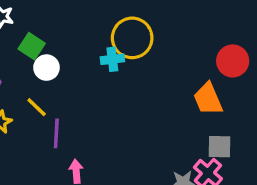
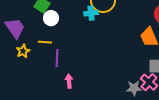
yellow line: (37, 107) -> (45, 42), turned -40

